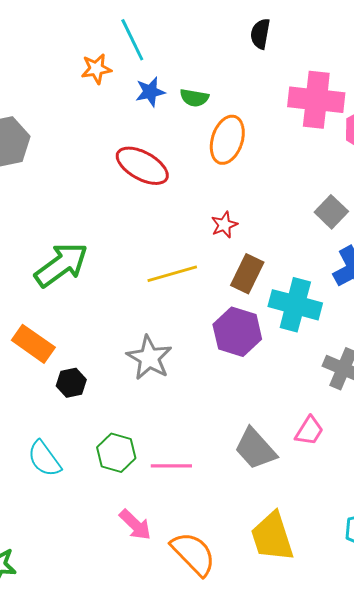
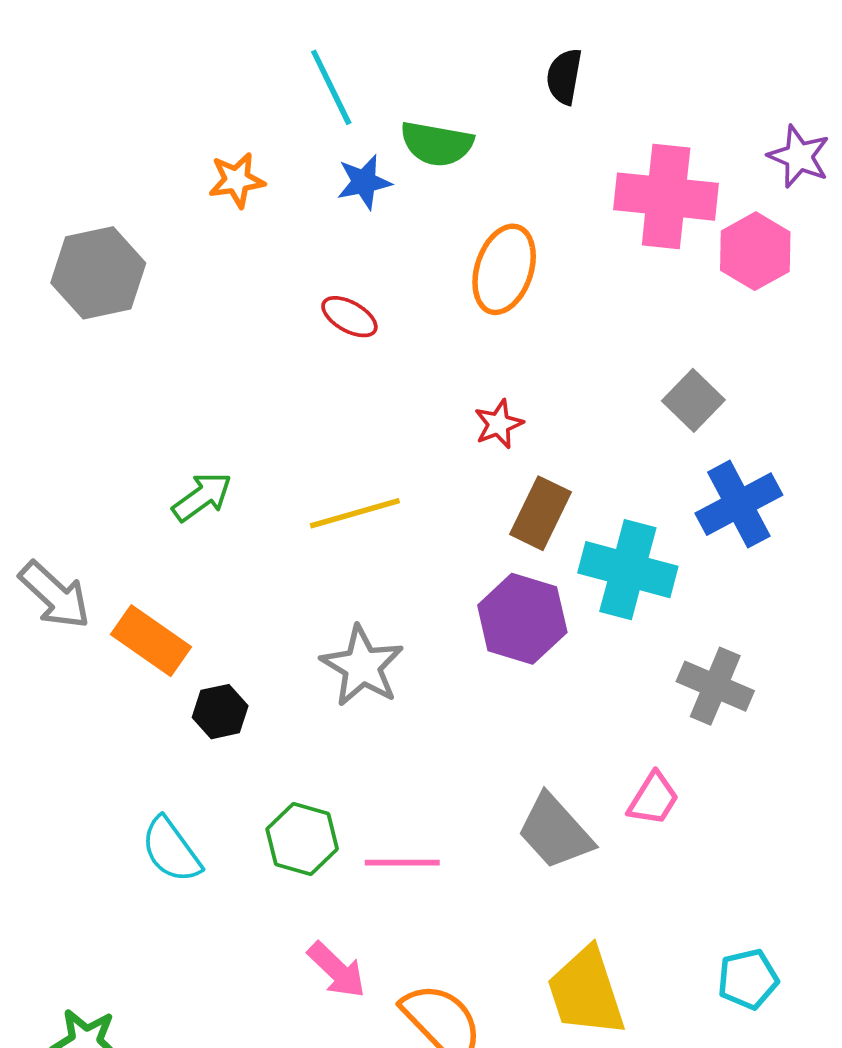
orange star: (96, 69) -> (237, 180), moved
green semicircle: (194, 98) -> (437, 144), moved, size x1.4
red ellipse: (142, 166) -> (349, 317), size x0.6
green arrow: (61, 265) -> (202, 497), size x0.6
yellow line: (172, 274) -> (355, 513), moved

